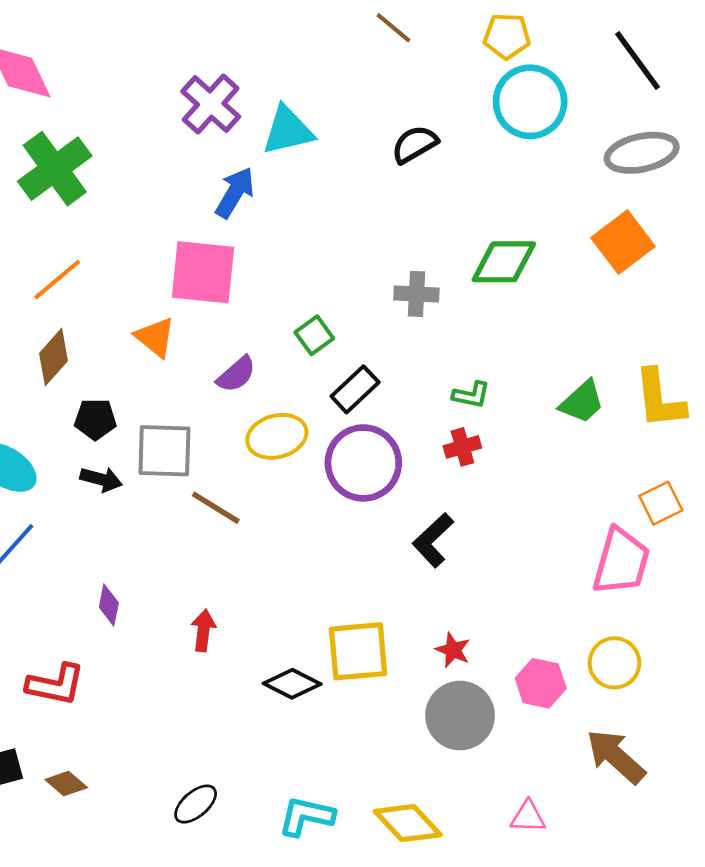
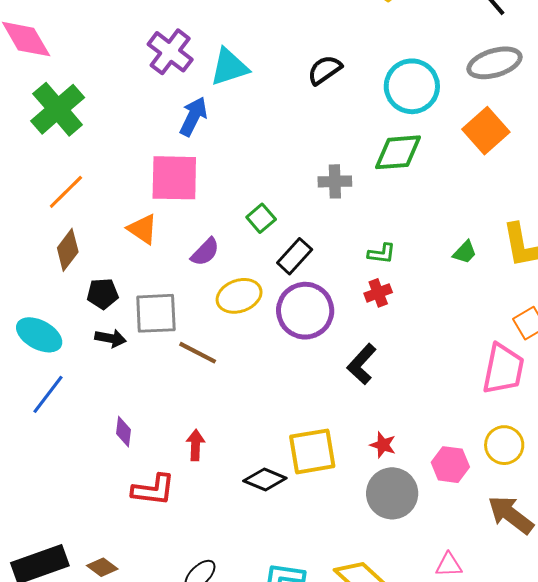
cyan circle: (530, 102) -> (412, 86), moved
green trapezoid: (582, 402) -> (465, 252), size x0.7
red L-shape: (56, 684) -> (153, 490), moved

